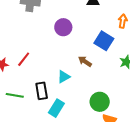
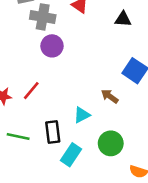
purple circle: (63, 27) -> (52, 46), moved
green circle: (100, 102) -> (111, 143), moved

